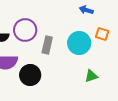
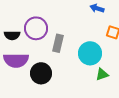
cyan circle: (79, 43) -> (90, 53), moved

